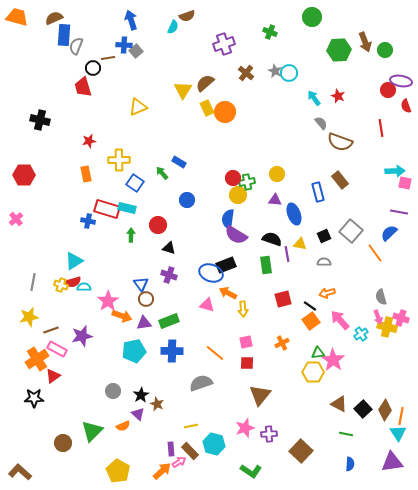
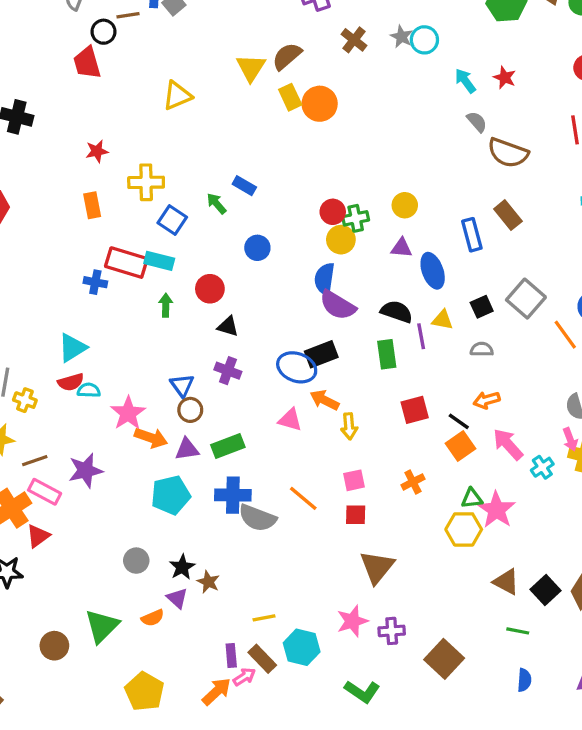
yellow cross: (61, 285) -> (25, 400), moved
gray semicircle: (201, 383) -> (257, 518), moved, turned -140

